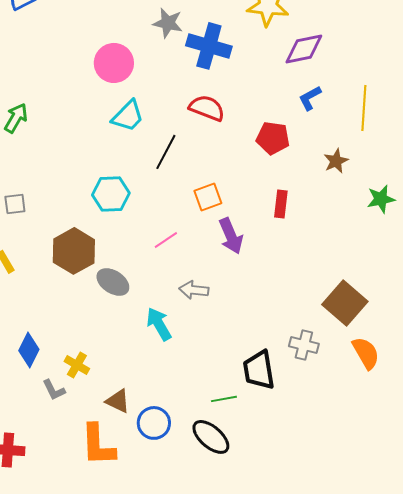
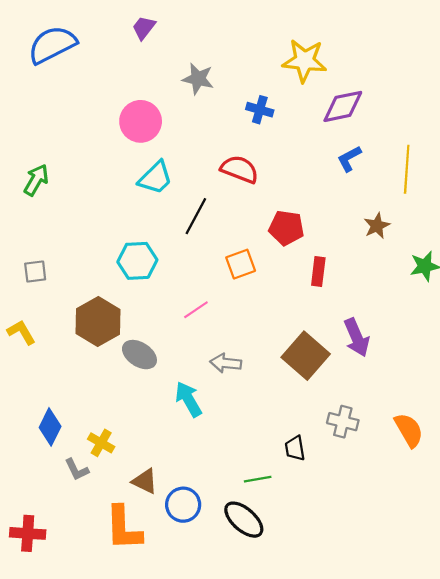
blue cross: (209, 46) -> (260, 110), moved, size x0.6
red pentagon: (273, 138) -> (286, 228), moved
purple arrow: (231, 236) -> (357, 338), moved
brown square: (345, 303) -> (306, 356), moved
black trapezoid: (259, 370) -> (295, 448), size x0.6

